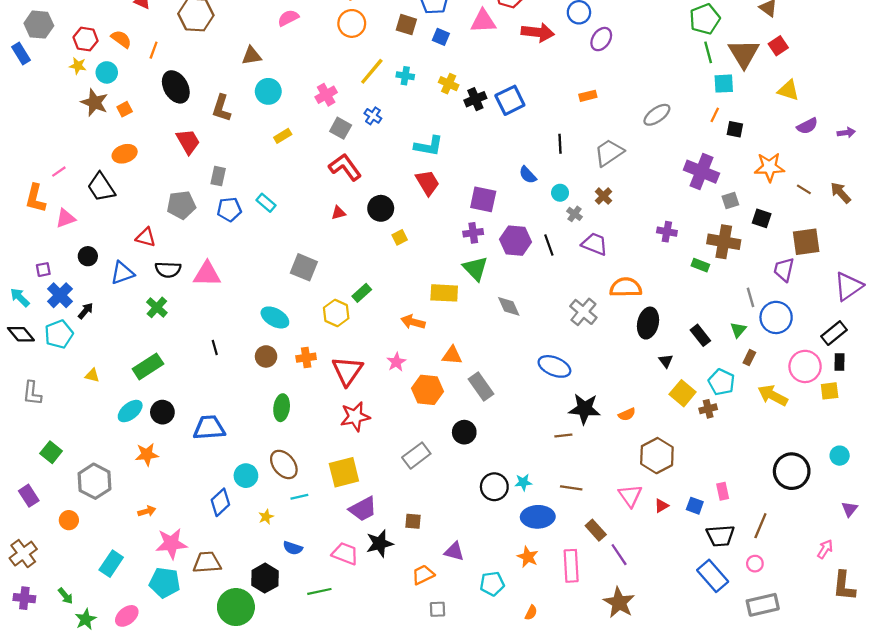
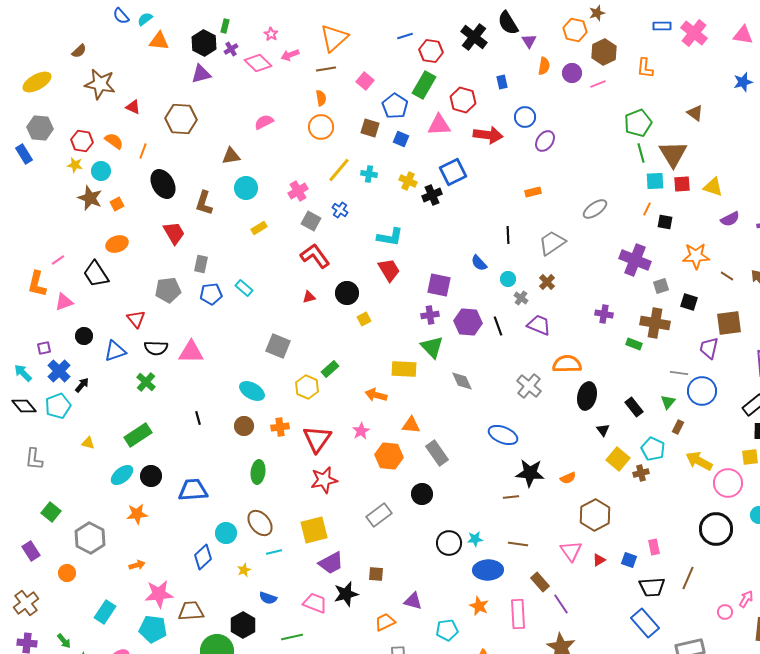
red square: (778, 46) -> (682, 184), moved, turned 30
blue square: (510, 100) -> (453, 172), moved
red triangle: (146, 237) -> (136, 319), turned 36
gray line: (750, 297) -> (679, 373), turned -66
pink circle: (805, 366) -> (728, 483), moved
pink circle: (755, 564) -> (725, 612), moved

